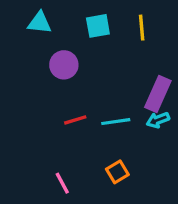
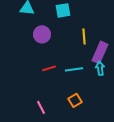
yellow line: (142, 28) -> (84, 36), moved
cyan arrow: (158, 120) -> (100, 68), turned 104

